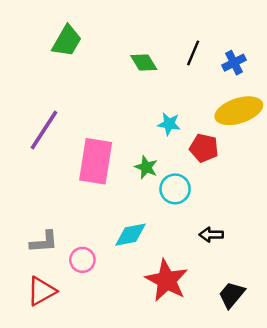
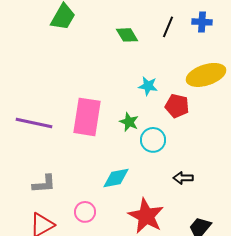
blue cross: (234, 63) -> (202, 22), moved, turned 30
purple line: (44, 130) -> (34, 123), moved, turned 69
pink circle: (82, 260) -> (85, 212), moved

